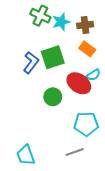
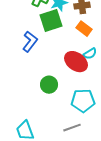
green square: (53, 57) -> (51, 21), moved
green circle: (53, 97) -> (49, 85), moved

